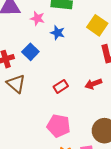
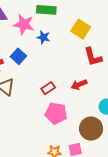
pink star: (37, 18) -> (24, 24), size x1.5
pink pentagon: (59, 126) -> (56, 113), moved

